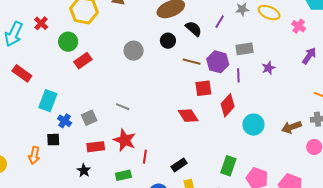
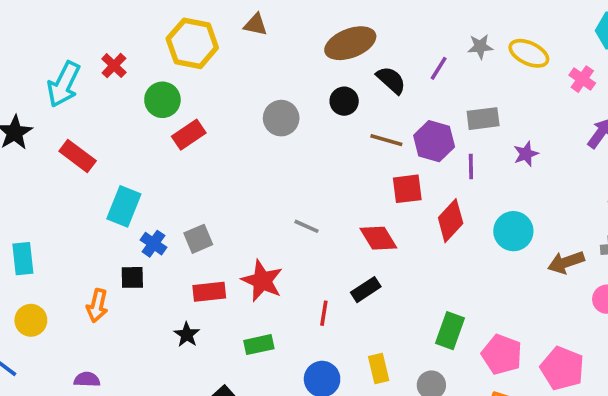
gray line: (123, 107) -> (307, 226), moved
cyan circle: (253, 125) -> (513, 231), moved
red line: (145, 157) -> (324, 313), moved
black rectangle: (179, 165) -> (366, 290), moved

